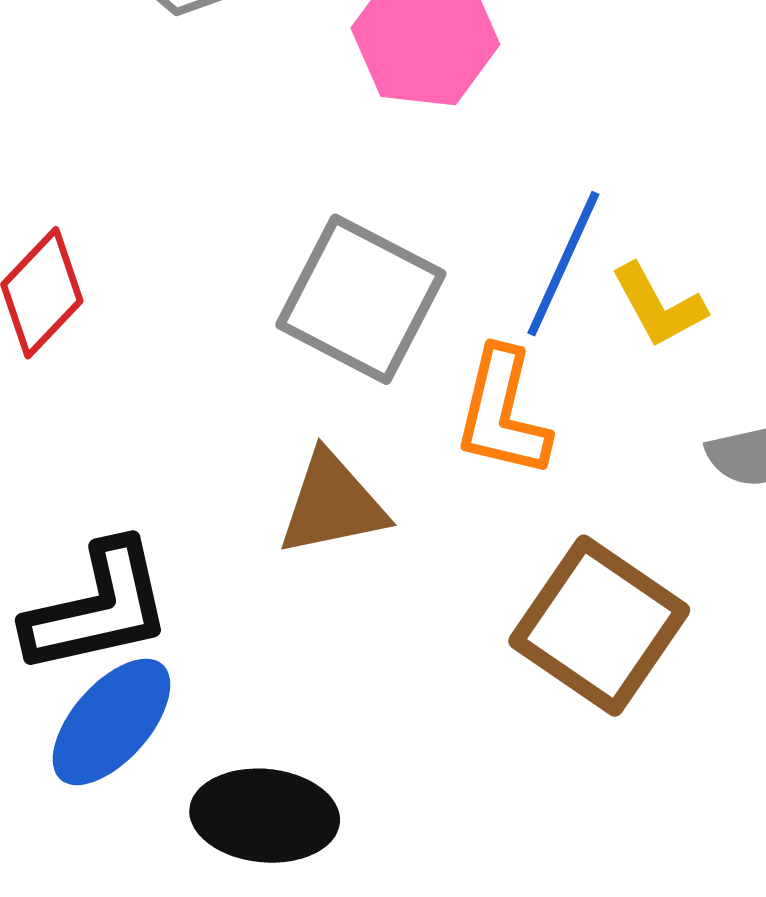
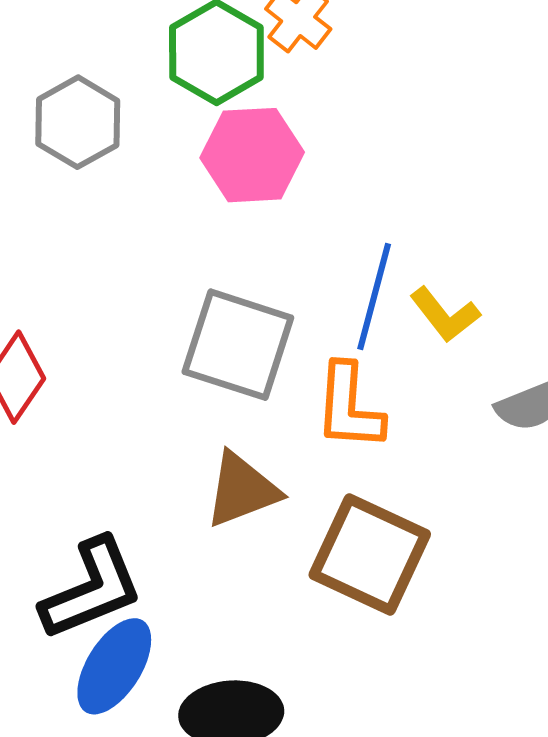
brown square: (599, 626) -> (370, 554), moved

